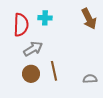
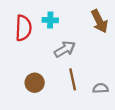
gray arrow: (33, 49) -> (65, 49), moved
brown line: (54, 71) -> (73, 79), moved

